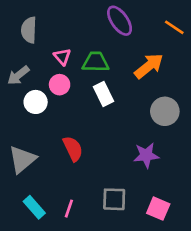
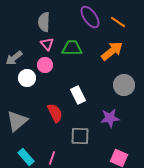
orange line: (174, 27) -> (118, 22), moved
gray semicircle: (29, 30) -> (44, 22), moved
white rectangle: (104, 94) -> (78, 95), moved
gray square: (114, 199) -> (80, 136), moved

